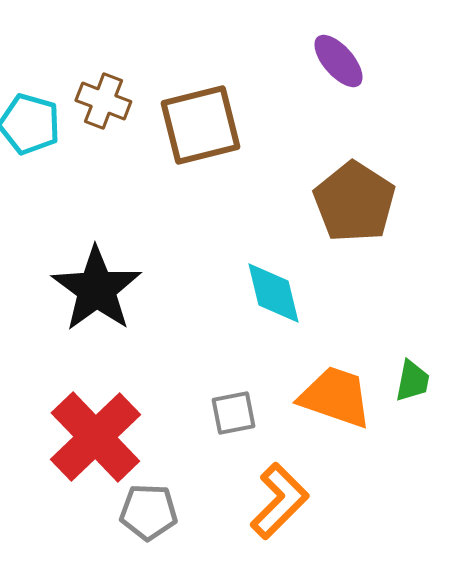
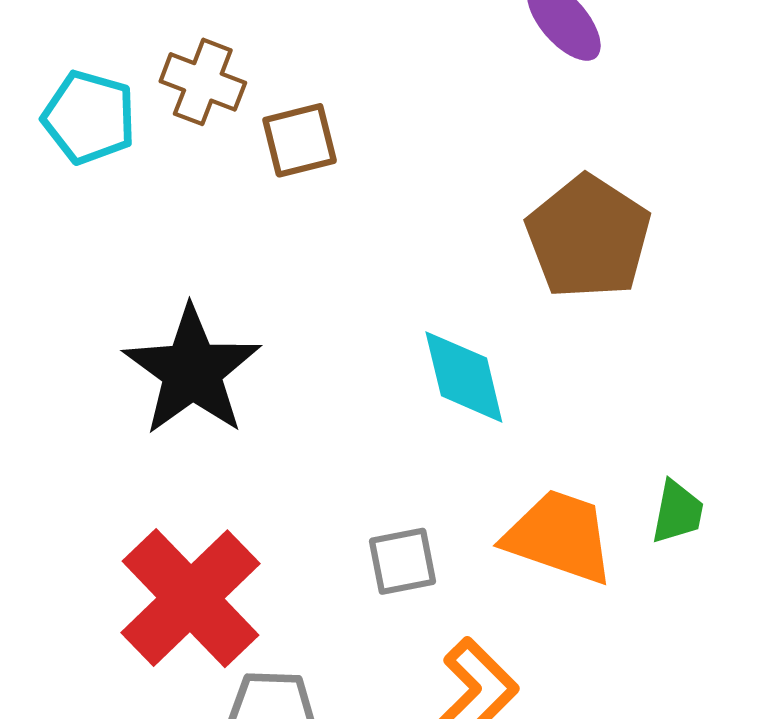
brown square: (200, 125) -> (300, 140), moved, size x0.6

